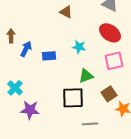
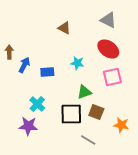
cyan cross: (15, 88) -> (37, 104), moved
brown square: (109, 94) -> (96, 112), moved, turned -35
gray line: (90, 124) -> (88, 140), turned 35

